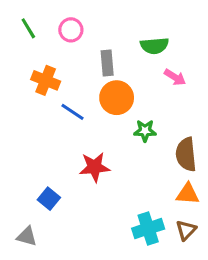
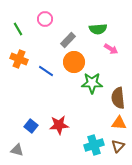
green line: (28, 28) -> (18, 29), moved
gray rectangle: (107, 63) -> (68, 40), turned 49
orange cross: (46, 80) -> (19, 59), moved
green star: (145, 131) -> (92, 83), size x1.5
red star: (95, 167) -> (59, 125), moved

